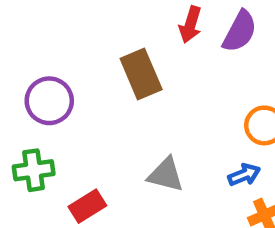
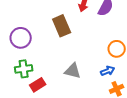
green cross: (34, 170) -> (24, 69), moved

